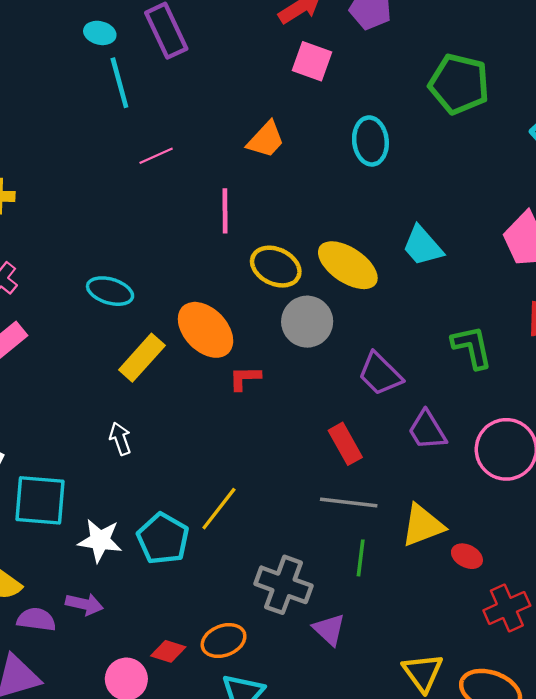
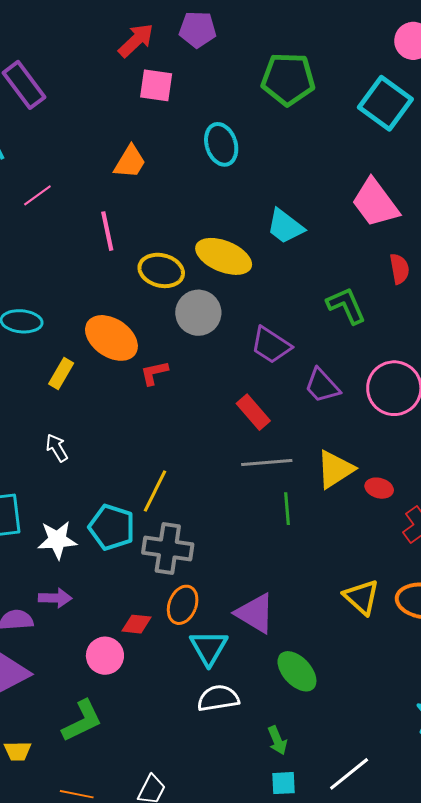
yellow rectangle: (142, 358) -> (61, 373), size x0.7
gray cross: (283, 585) -> (168, 548), moved
purple triangle: (329, 629) -> (255, 613), moved, size x1.4
orange ellipse: (224, 641) -> (183, 605), turned -36

